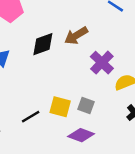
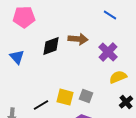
brown arrow: (76, 36) -> (78, 39), turned -144
purple cross: (102, 63) -> (108, 52), moved

